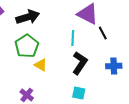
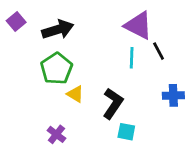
cyan line: (73, 38) -> (132, 58), moved
black L-shape: (80, 63) -> (113, 103), moved

